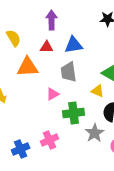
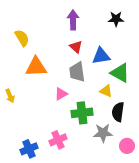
purple arrow: (52, 20) -> (73, 20), moved
blue triangle: (74, 45) -> (101, 56), moved
red triangle: (47, 47) -> (76, 47), moved, turned 40
gray star: (95, 133) -> (103, 133), turned 30

